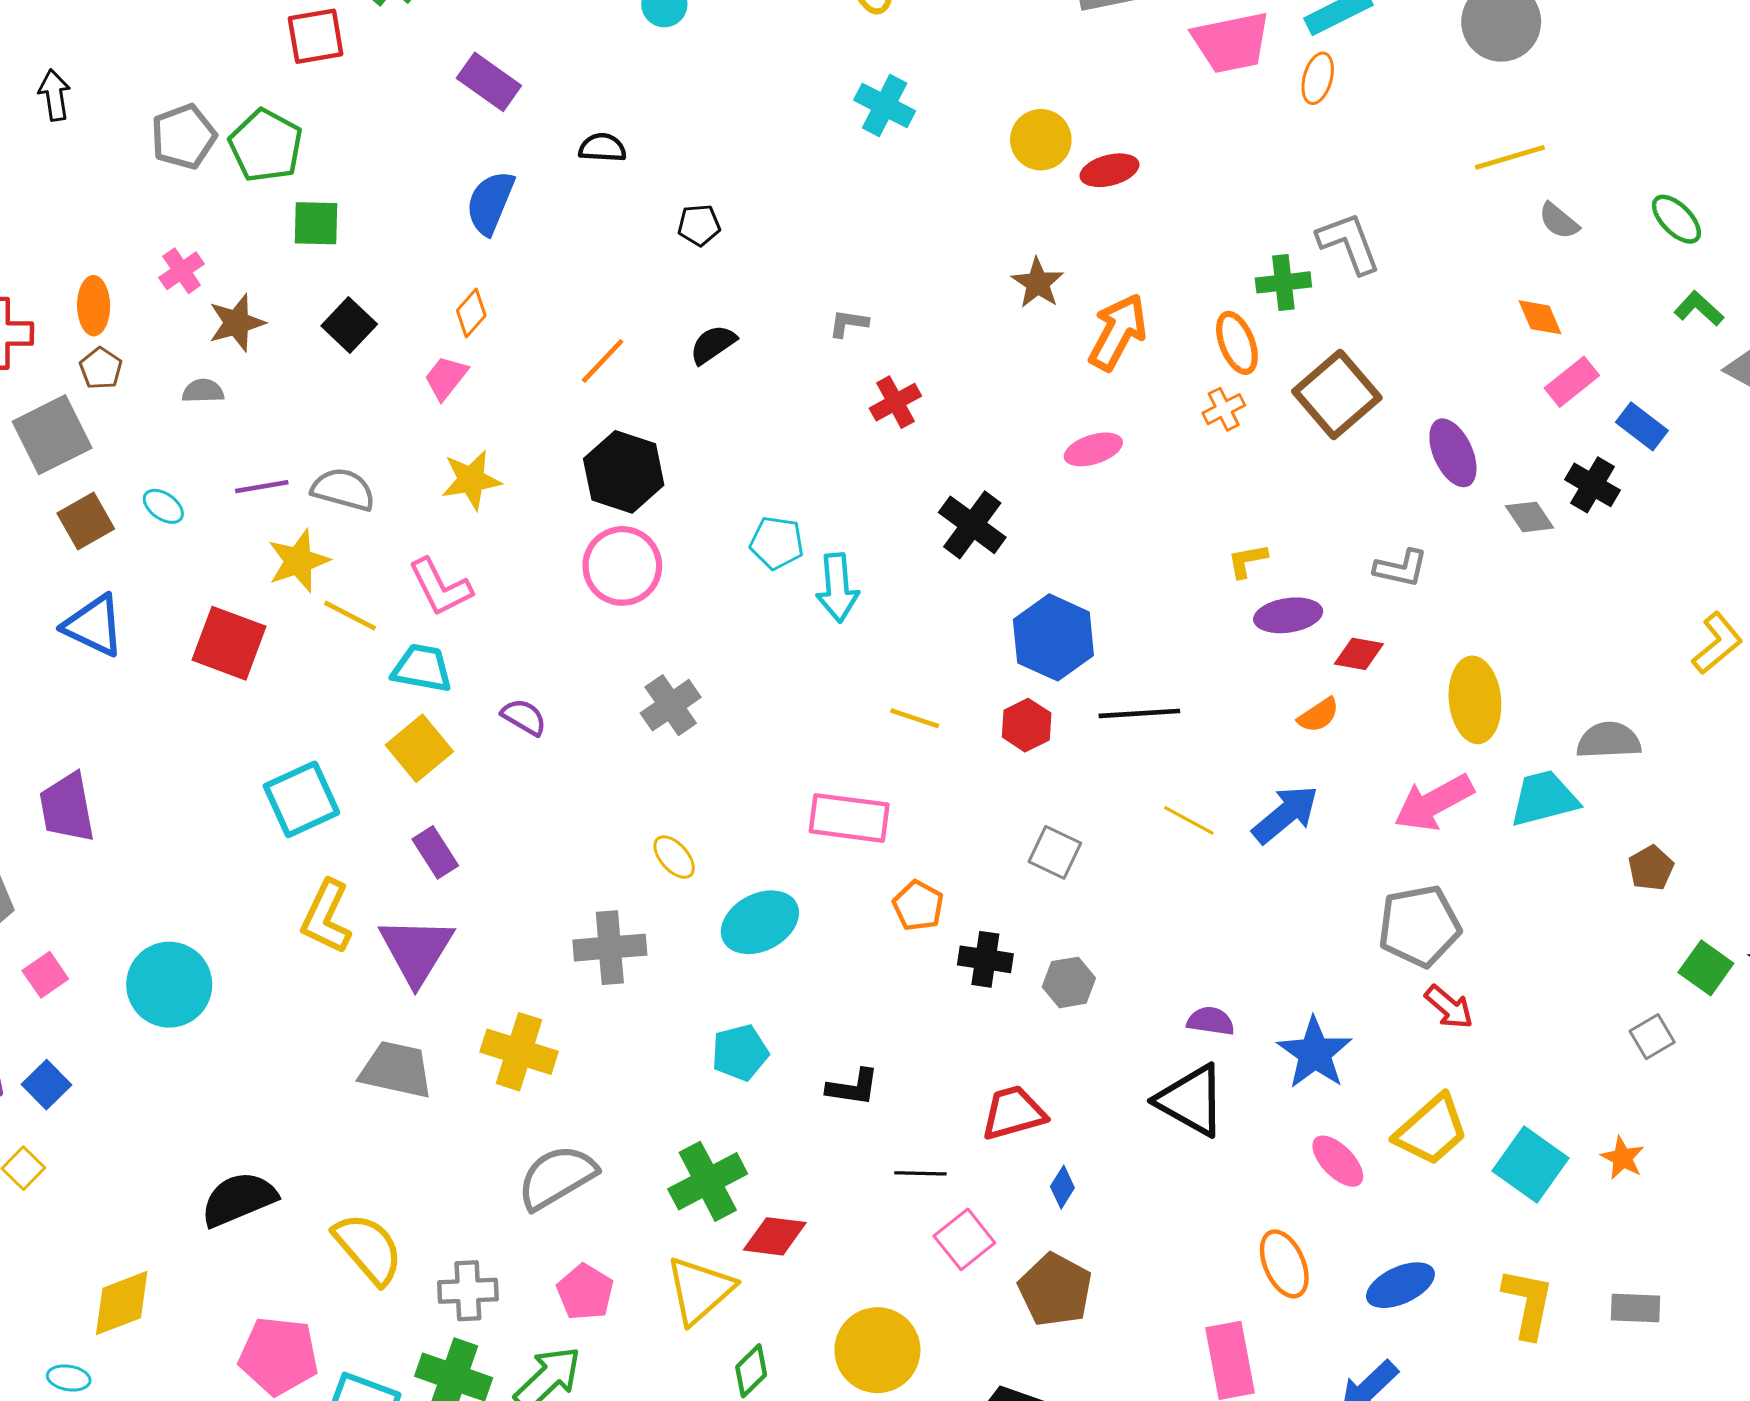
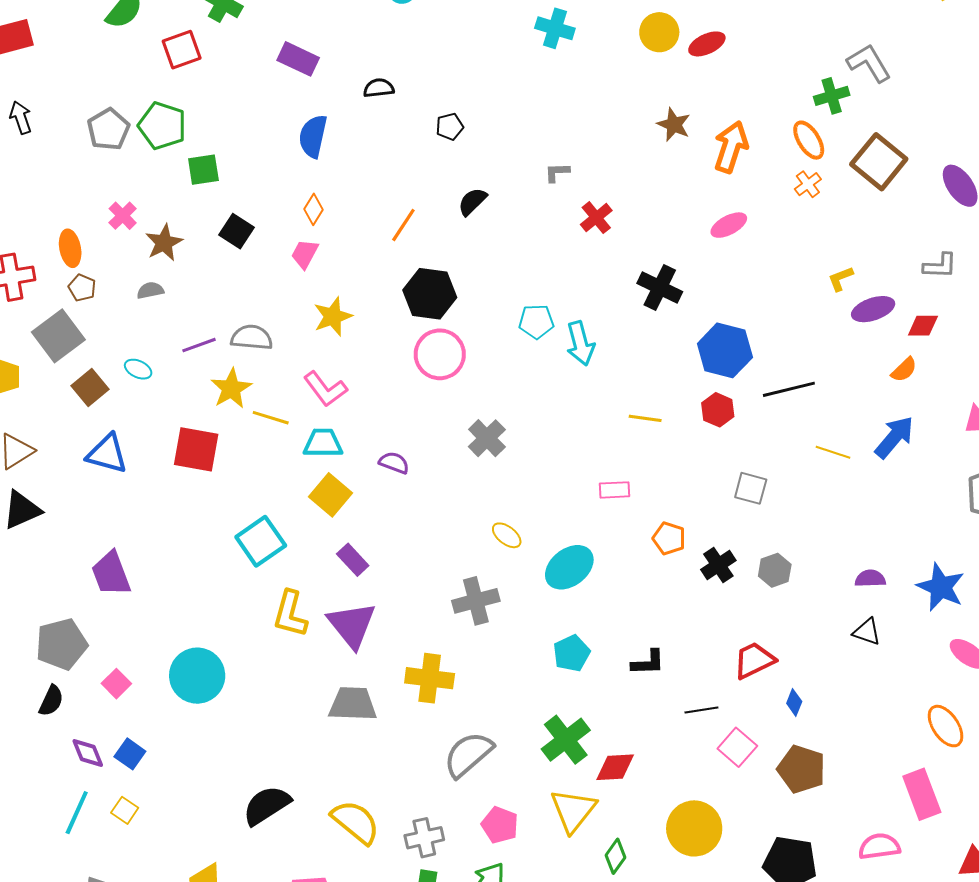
pink rectangle: (849, 818) -> (615, 490), size x0.6
black cross: (985, 959) -> (718, 565), turned -32
black triangle: (1191, 1100) -> (867, 632), size x0.6

